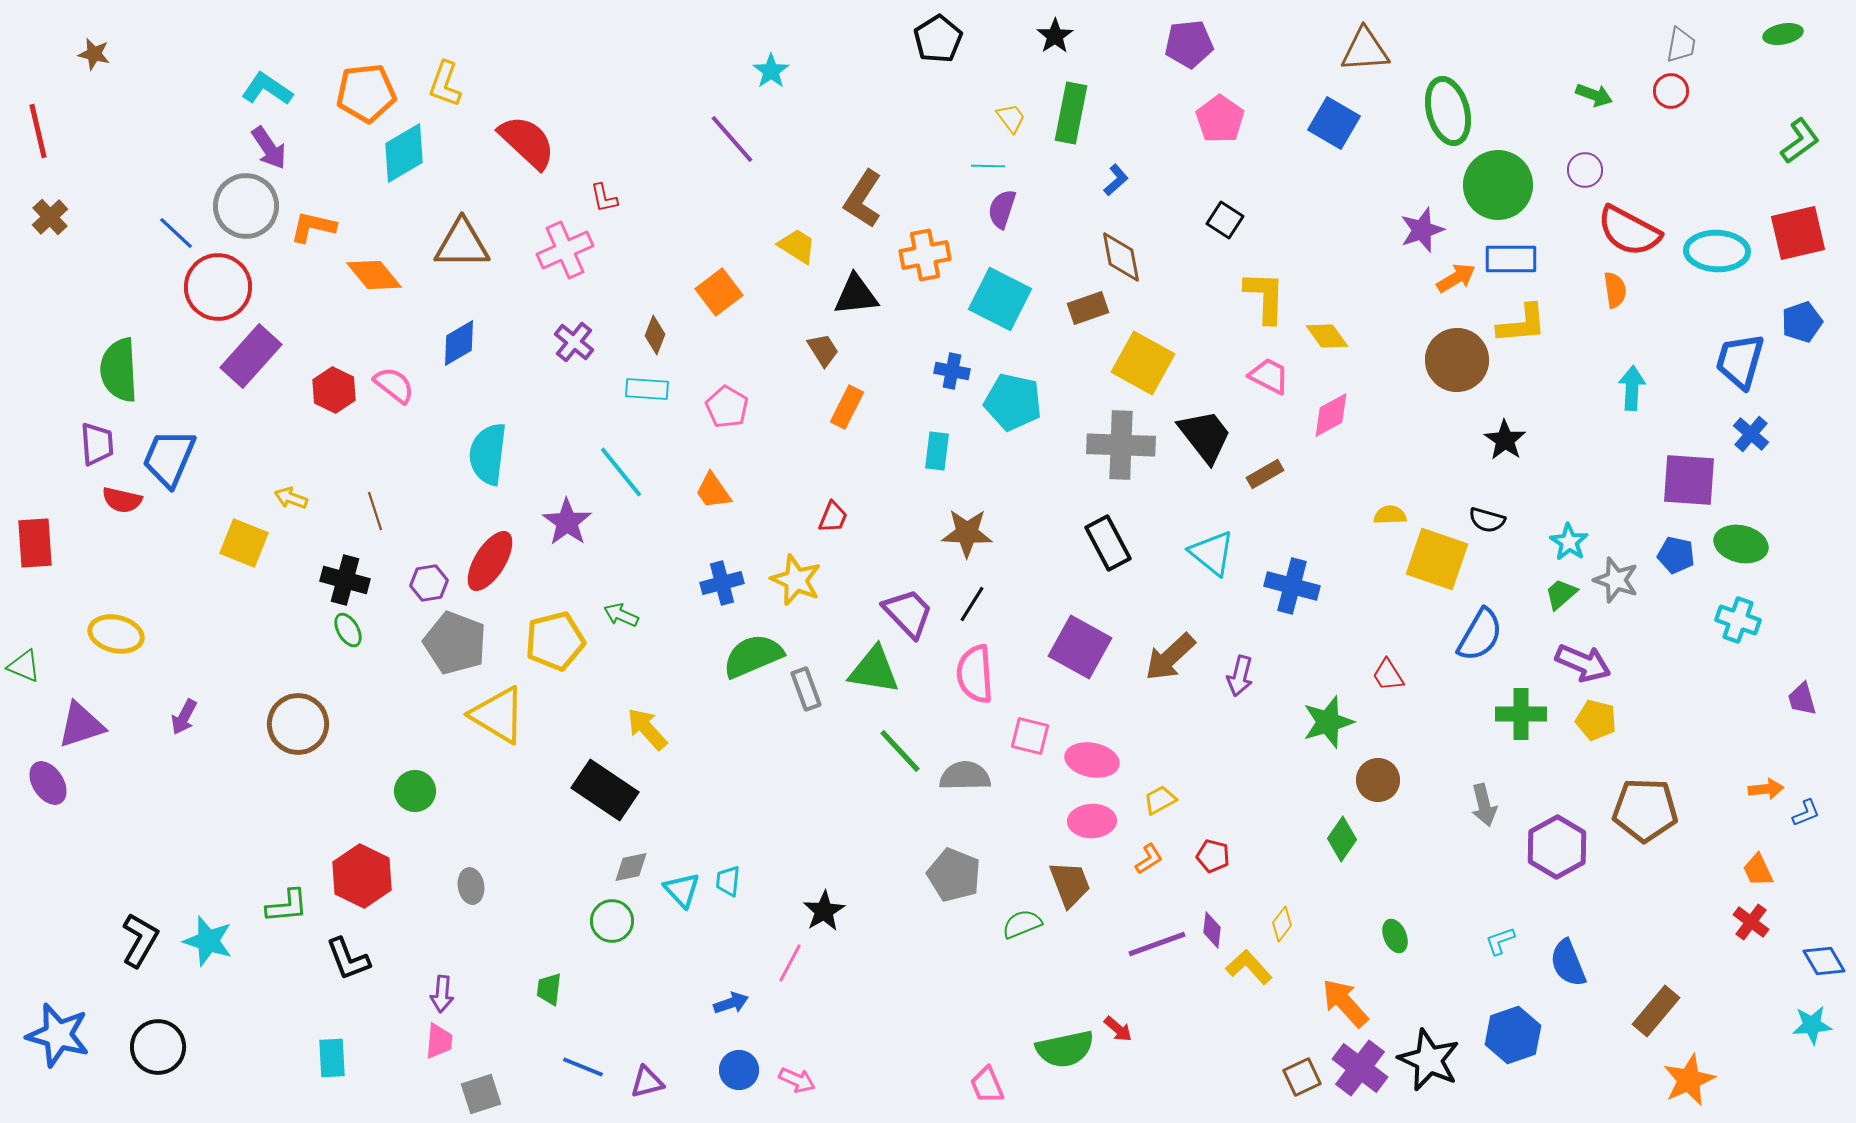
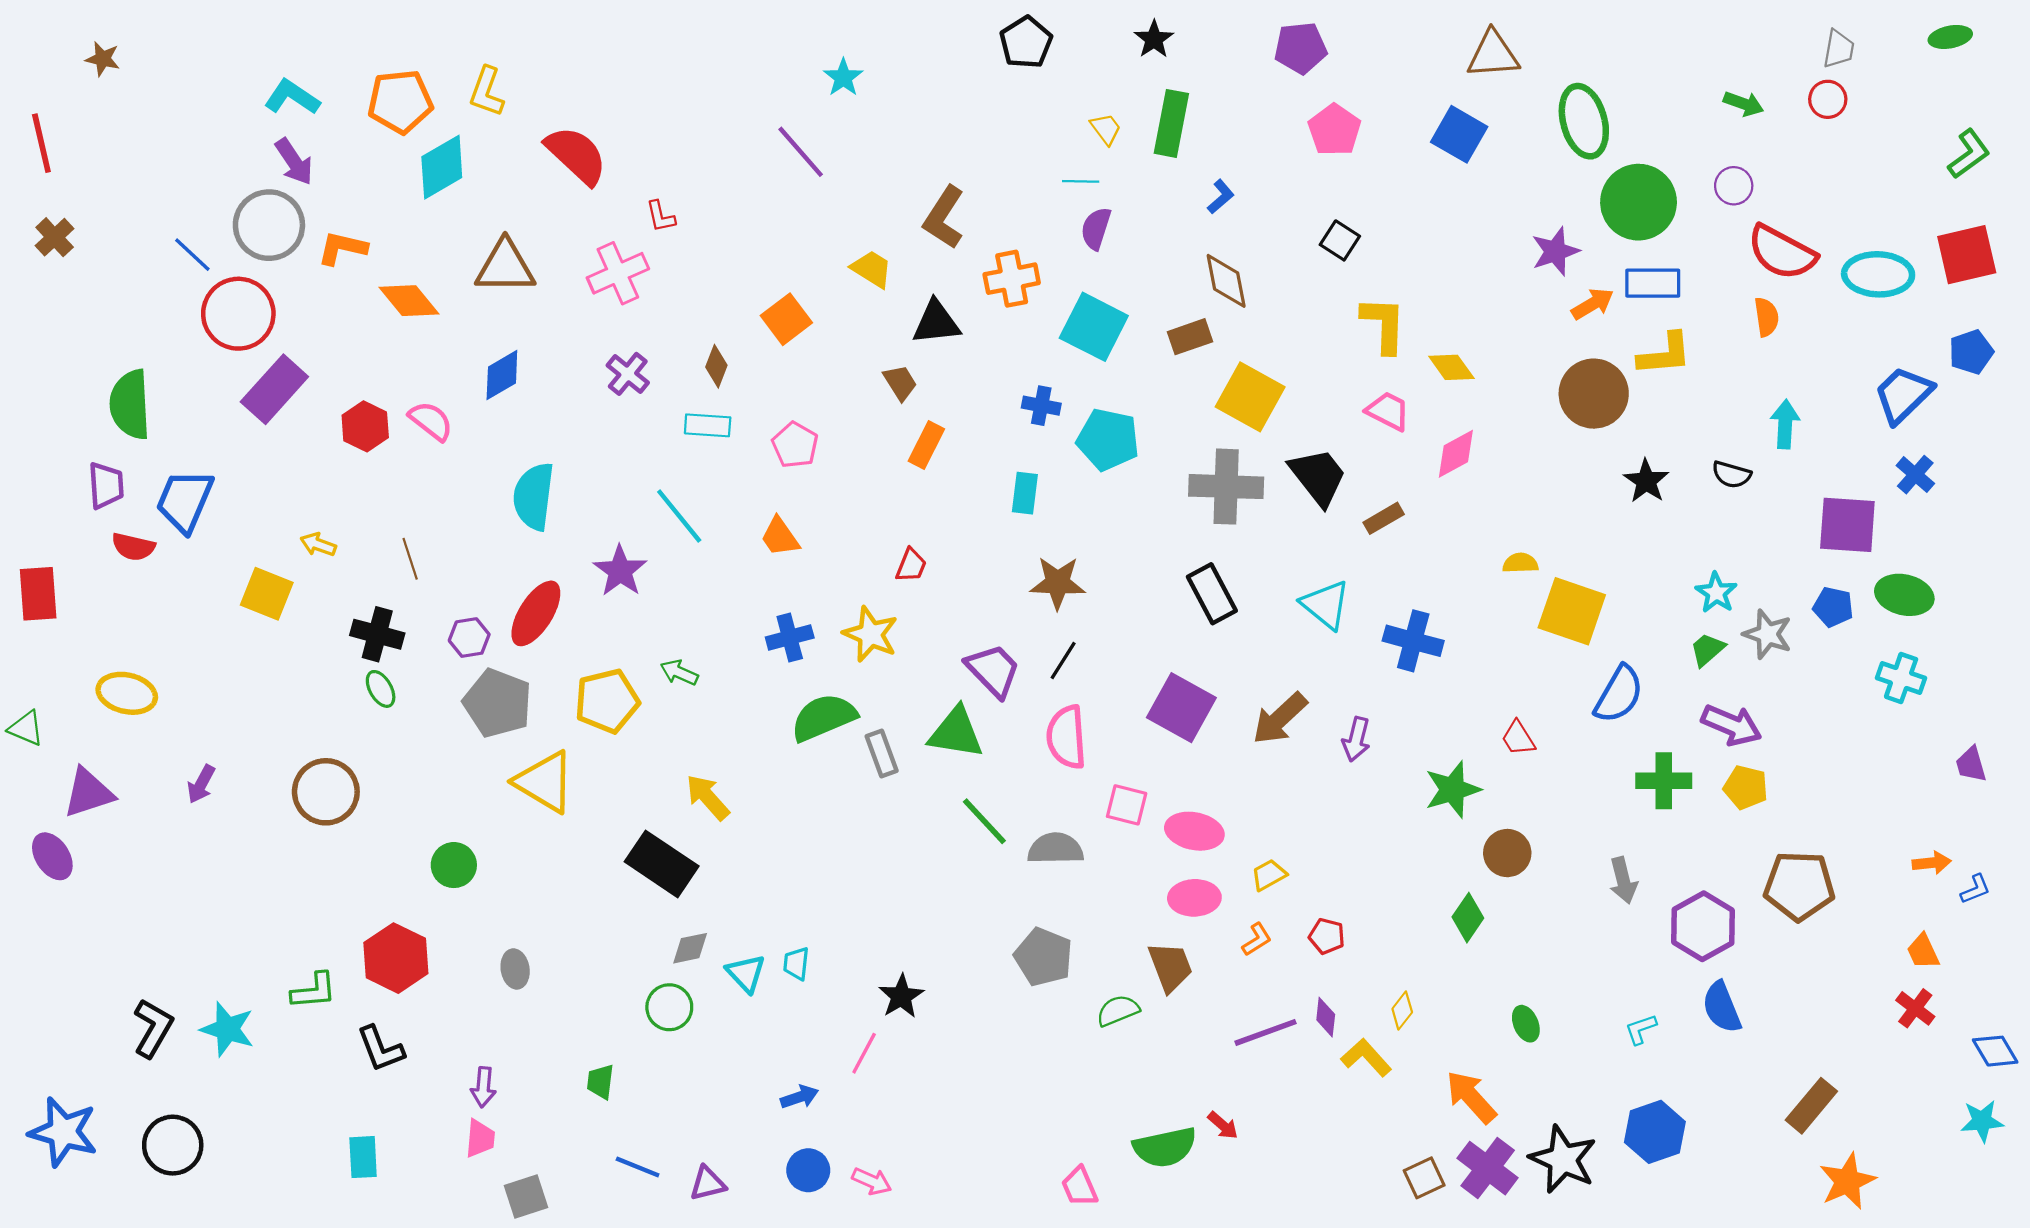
blue trapezoid: (1740, 361) -> (1903, 395), turned 30
black semicircle: (1487, 520) -> (1732, 475), moved
blue semicircle: (1568, 963) -> (1722, 1007), moved

